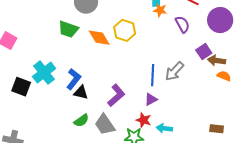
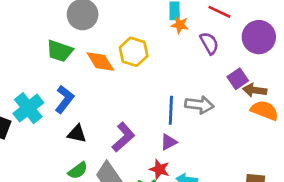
gray arrow: (174, 71) -> (199, 105), turned -125
orange semicircle: (224, 76) -> (265, 110), size x1.5
blue L-shape: (74, 79) -> (64, 99), moved

